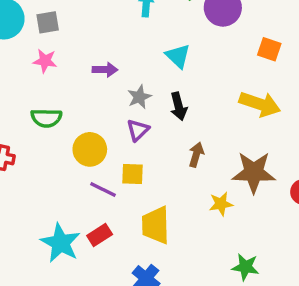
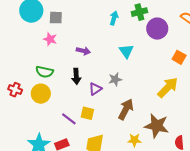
gray star: (139, 97) -> (115, 79), moved
yellow arrow: (260, 104) -> (168, 88), turned -75
black arrow: (179, 106) -> (76, 76), moved
yellow circle: (90, 149) -> (41, 94), moved
brown arrow: (196, 155) -> (126, 109), size x1.5

